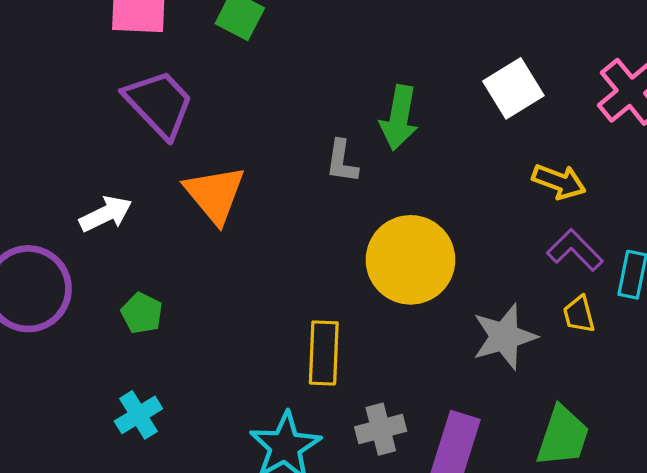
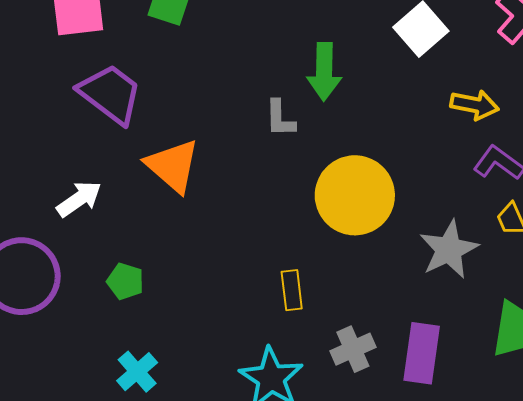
yellow rectangle: (324, 353) -> (292, 290), size x0.7

